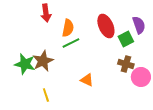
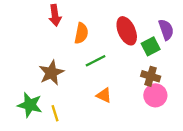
green line: (71, 43) -> (96, 61), moved
green star: (25, 64) -> (30, 105), moved
pink circle: (141, 77) -> (155, 95), moved

